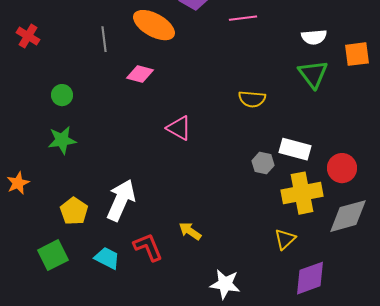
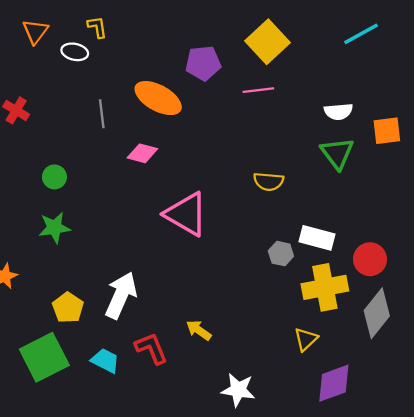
pink triangle: (179, 128) -> (186, 214), size x1.6
gray diamond: (348, 216) -> (377, 313), turned -36
green square: (53, 255) -> (44, 357), size x1.4

